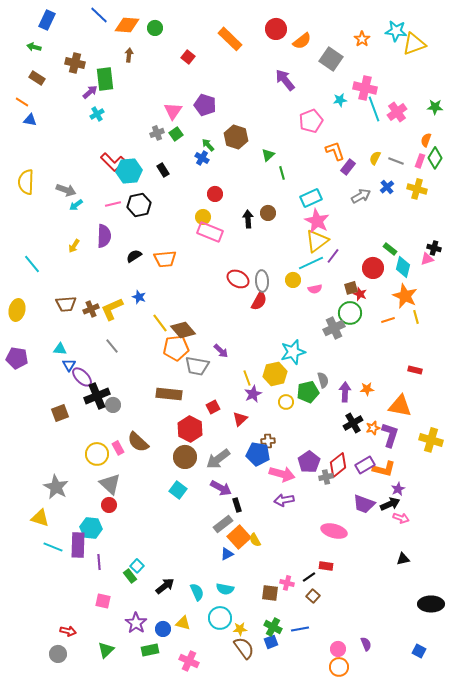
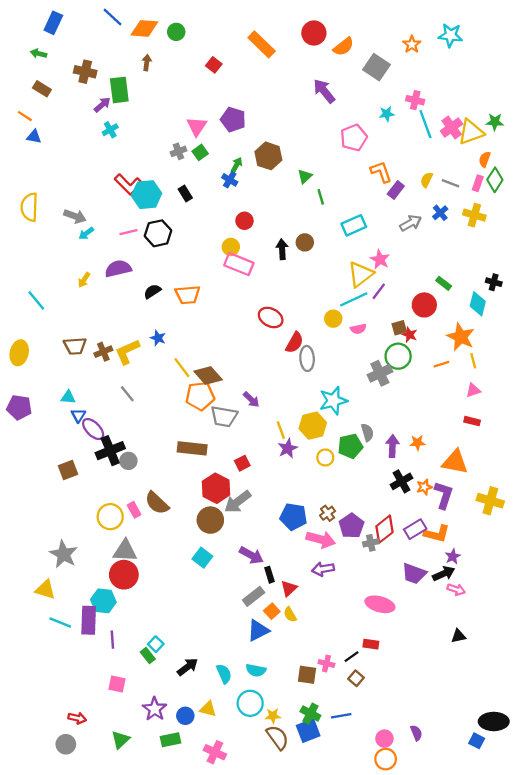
yellow triangle: (414, 44) -> (471, 132), moved
pink cross: (365, 88) -> (415, 100), size x0.7
green arrow: (208, 145) -> (237, 165), turned 72
pink star: (317, 221) -> (380, 259), moved, size x0.7
purple semicircle: (104, 236) -> (118, 269), turned -105
pink triangle: (427, 259) -> (473, 390), moved
cyan diamond: (403, 267) -> (478, 304), moved
gray ellipse: (262, 281) -> (307, 358), moved
red triangle: (240, 419) -> (289, 588), moved
brown cross: (268, 441) -> (328, 513), moved, turned -32
gray arrow: (218, 459) -> (238, 502), moved
gray triangle: (110, 484) -> (125, 551), turned -40
red circle: (109, 505) -> (124, 575), size x1.6
orange square: (239, 537) -> (272, 611), size x0.6
blue triangle: (227, 554) -> (258, 630), size x1.5
black ellipse: (431, 604) -> (494, 721), moved
blue square: (271, 642) -> (308, 731), size x1.5

